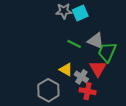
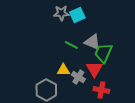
yellow triangle: (66, 70) -> (63, 70), turned -32
red cross: (88, 91) -> (101, 90), moved

